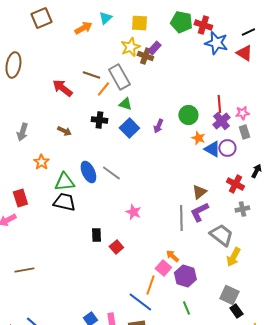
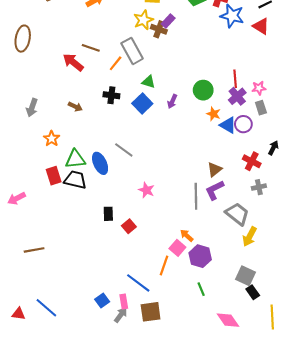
brown line: (91, 75) -> (91, 48), moved
green triangle: (125, 104) -> (149, 82), moved
blue ellipse: (88, 172) -> (100, 163), moved
red rectangle: (20, 198) -> (54, 176), moved
blue line: (140, 302) -> (138, 283), moved

